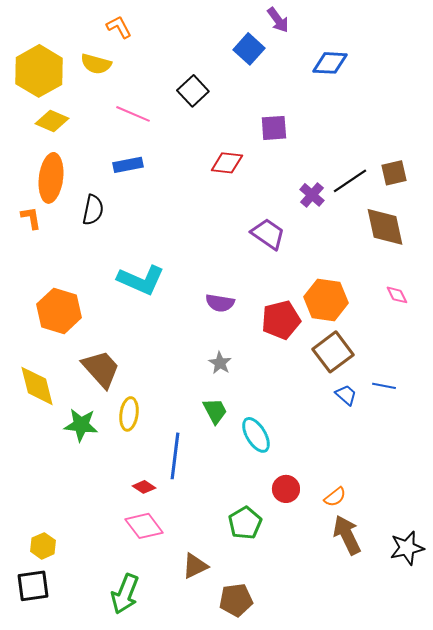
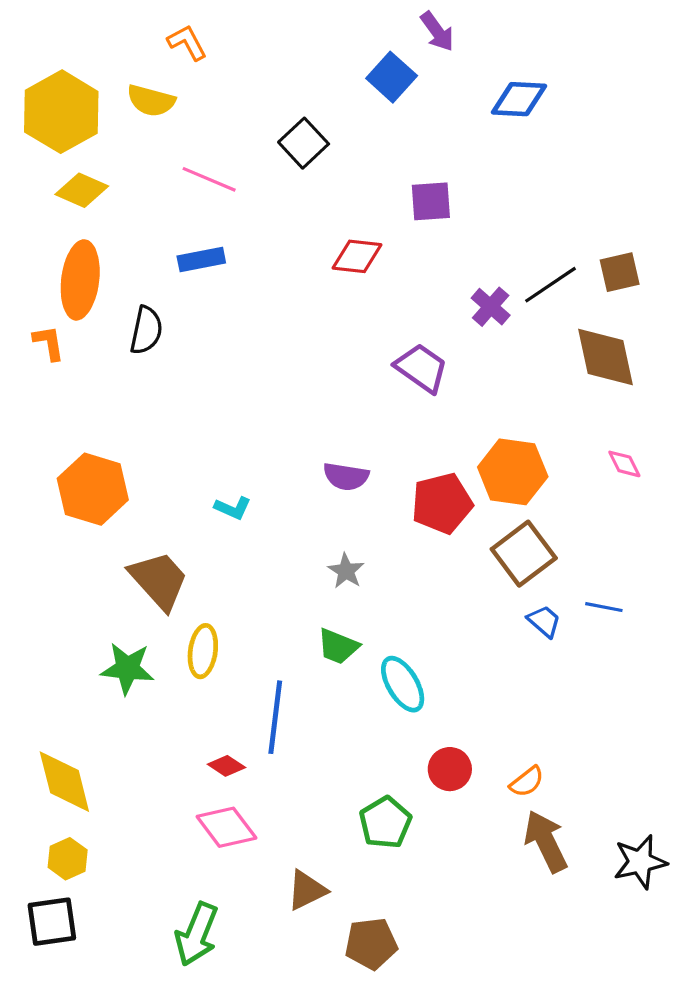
cyan L-shape: (141, 280) -> (233, 508), moved, size x0.5
yellow diamond: (37, 386) -> (64, 782), moved
green trapezoid: (215, 411) -> (338, 646), turned 140

